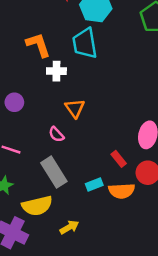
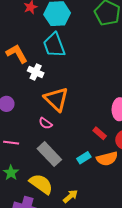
white cross: (56, 71) -> (36, 72), turned 35
orange triangle: (75, 108) -> (56, 99), size x1.5
yellow semicircle: (37, 206) -> (41, 184), turned -120

